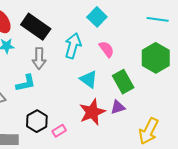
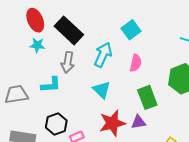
pink semicircle: (107, 49) -> (136, 63), turned 42
cyan triangle: (89, 79) -> (102, 90), moved

